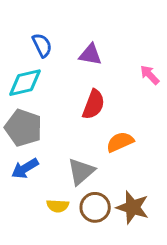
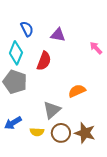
cyan diamond: (25, 83) -> (16, 53), turned -55
red semicircle: (94, 104) -> (44, 61), moved
blue arrow: (25, 168) -> (13, 123), moved

